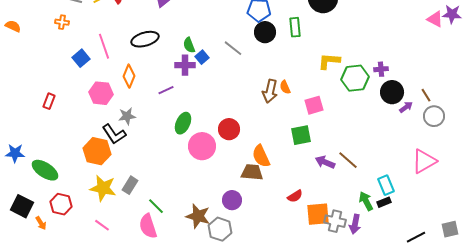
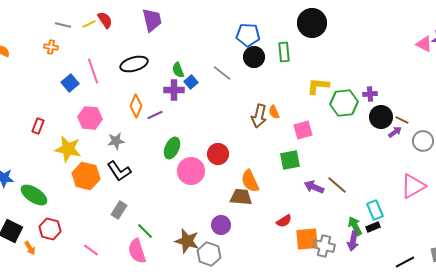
orange diamond: (129, 76) -> (136, 106), moved
brown line: (426, 95) -> (402, 120), moved, turned -32
black L-shape: (114, 134) -> (119, 171), moved
yellow star: (103, 188) -> (68, 149), moved
purple arrow: (355, 224) -> (353, 241), moved

